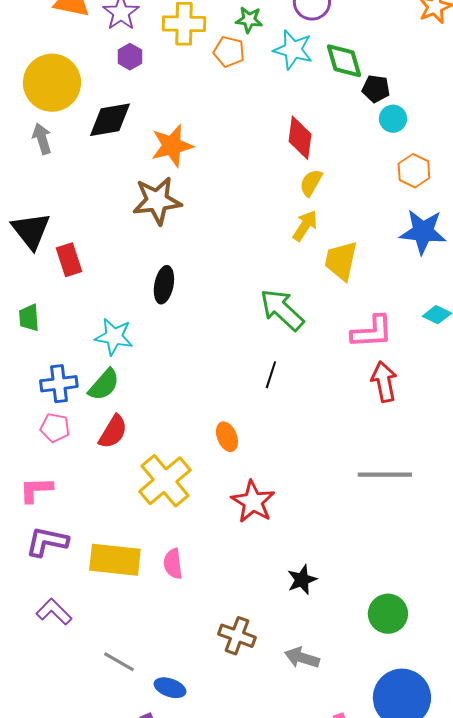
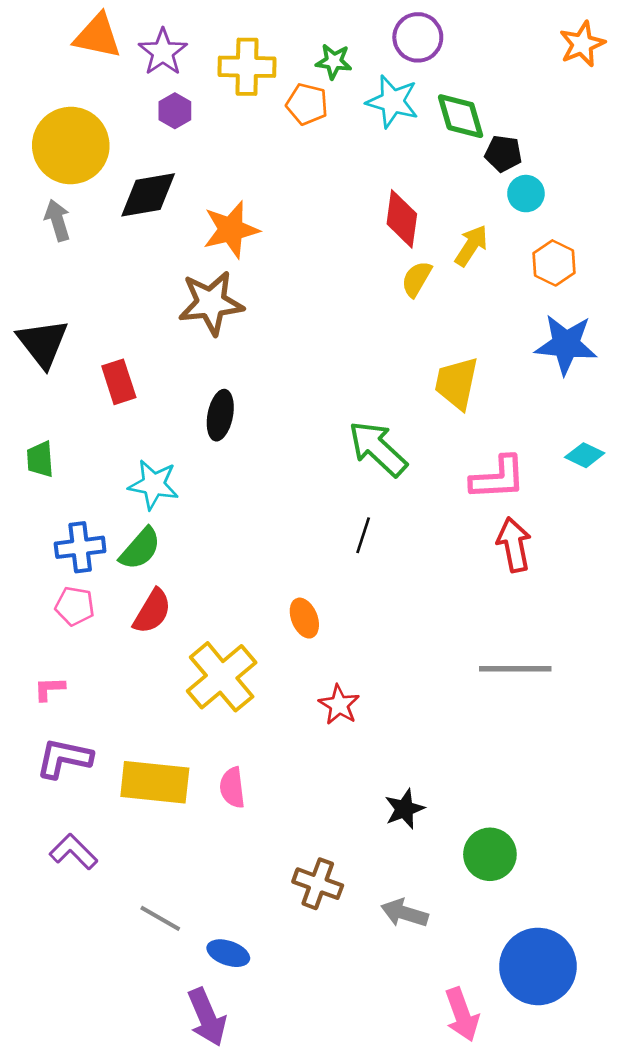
yellow arrow: (305, 226) -> (471, 246), moved
red rectangle: (69, 260) -> (119, 382), moved
pink L-shape: (36, 490) -> (49, 689), size x0.7
red star: (253, 502) -> (339, 705), size x0.7
green circle: (388, 614) -> (490, 854), moved

